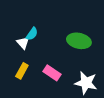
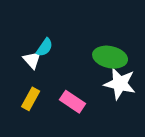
white star: (86, 83) -> (120, 84), moved

